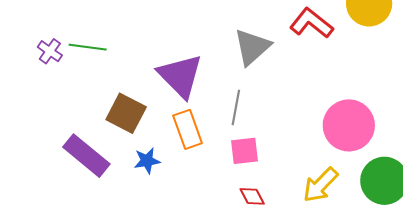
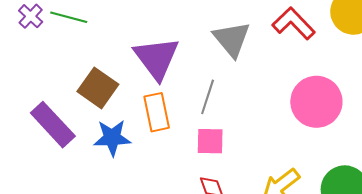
gray triangle: (252, 47) -> (232, 39), turned -36
pink circle: (349, 125) -> (316, 102), moved
blue star: (147, 161) -> (112, 138), size x1.4

